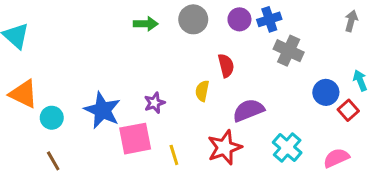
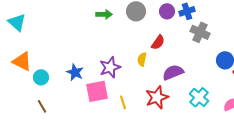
red semicircle: (226, 66) -> (158, 42), turned 49
purple star: (155, 103) -> (110, 67), size x1.5
blue star: (102, 110) -> (75, 72), size x0.7

